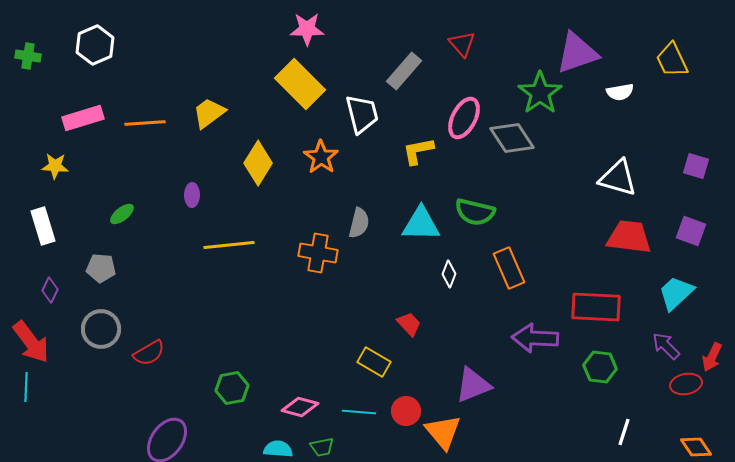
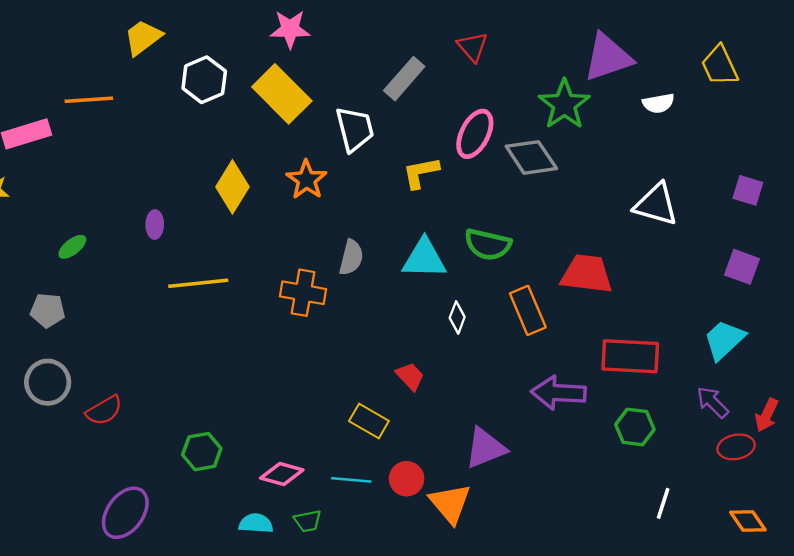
white hexagon: (95, 45) -> (204, 80), moved
yellow trapezoid: (209, 113) -> (143, 37), moved
orange line: (145, 123) -> (89, 100), moved
red trapezoid: (629, 237) -> (587, 274), moved

